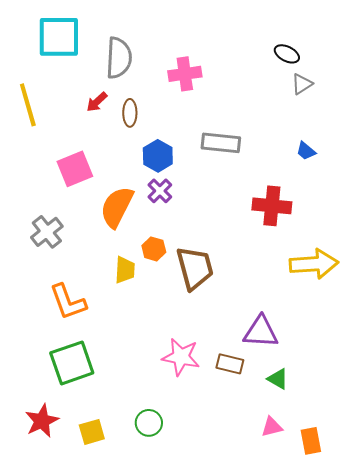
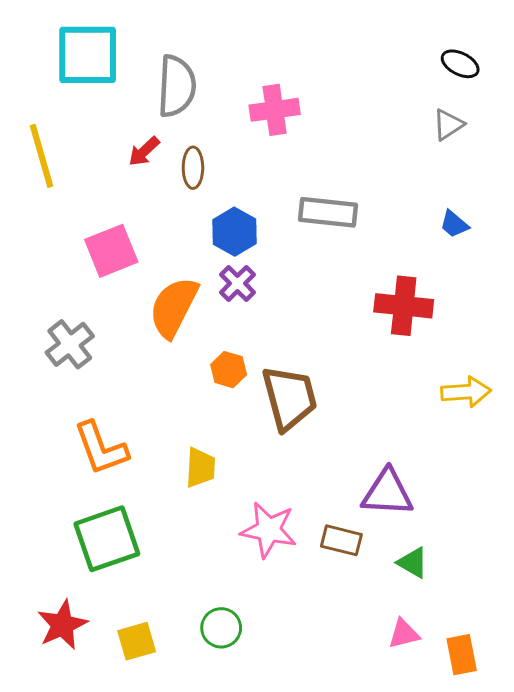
black ellipse: (287, 54) -> (460, 64), moved
yellow arrow: (314, 264) -> (466, 392), size x0.7
yellow trapezoid: (125, 270) -> (200, 468), moved

